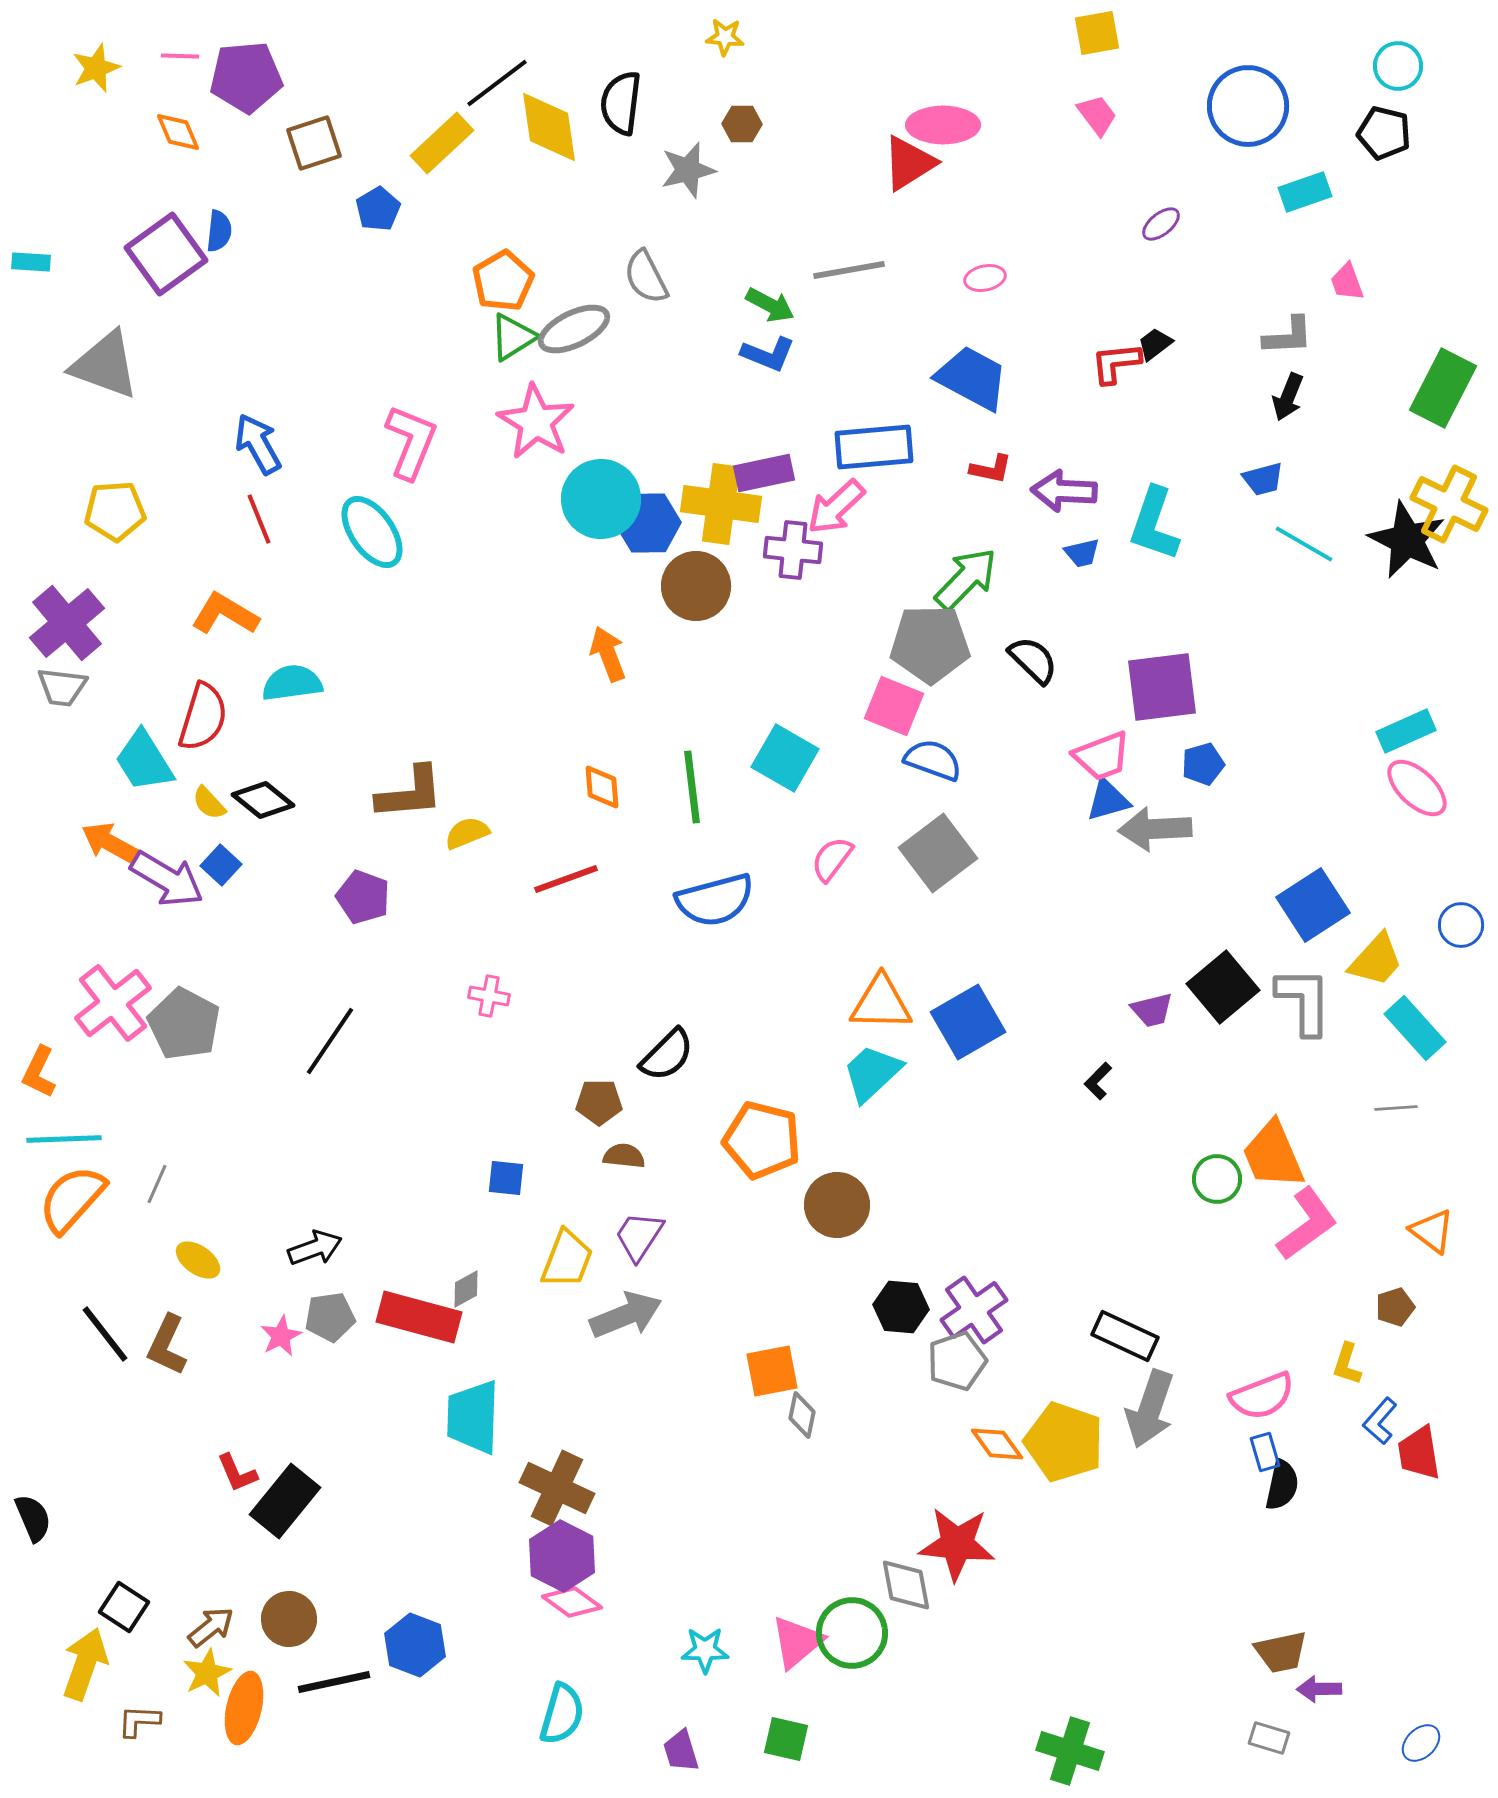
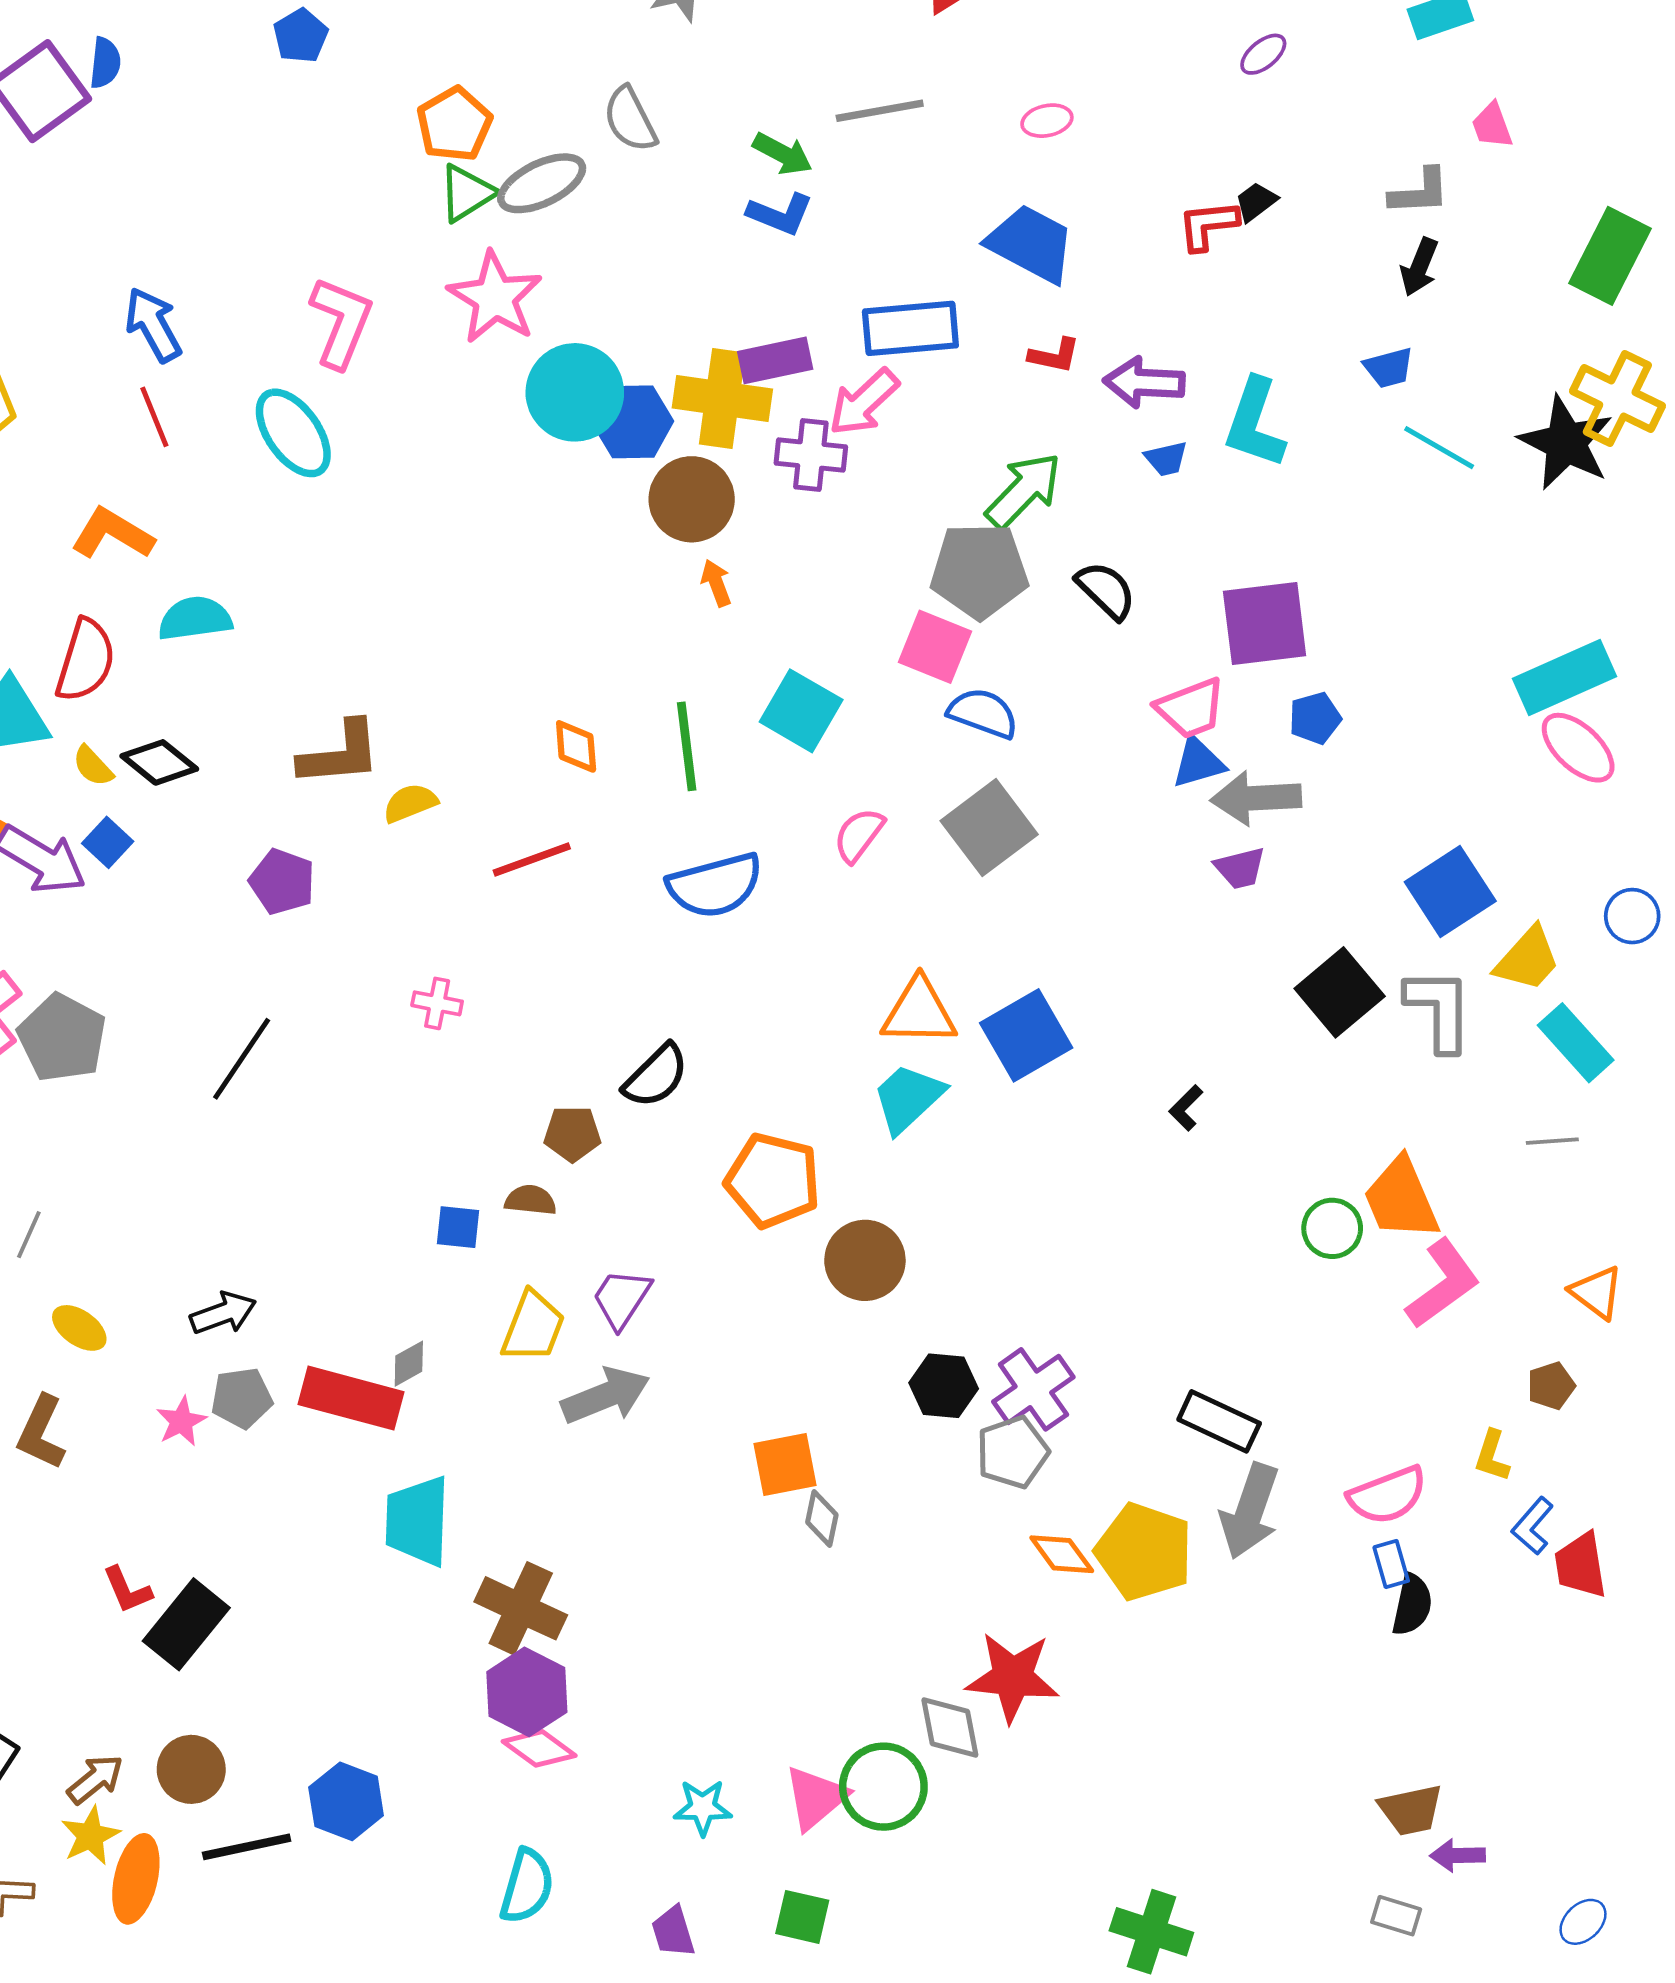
orange arrow: (608, 654) -> (716, 583), moved, size x0.7
cyan rectangle: (1406, 731) -> (1565, 678), size x1.4
purple trapezoid: (1152, 1010) -> (1240, 868), moved
brown semicircle: (624, 1156) -> (531, 1200), moved

